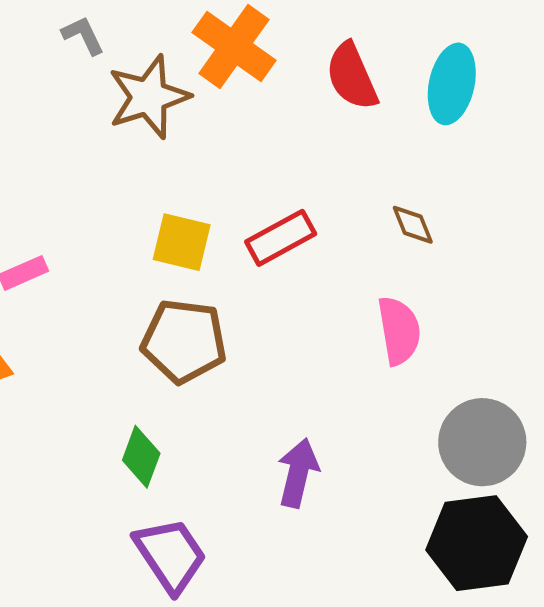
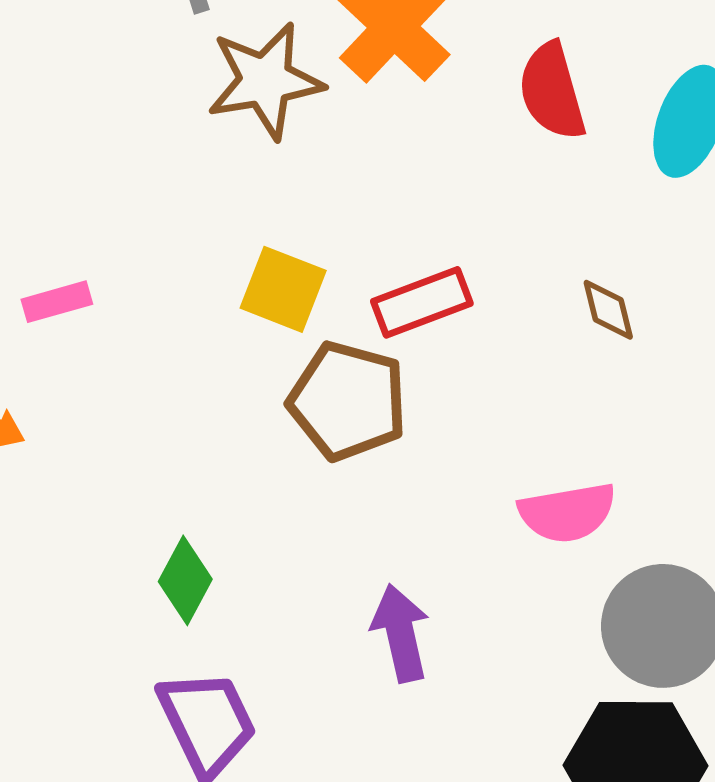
pink semicircle: (399, 331) -> (567, 513), moved, turned 82
brown pentagon: (184, 341) -> (348, 401), moved
purple arrow: (298, 473) -> (401, 633), turned -34

